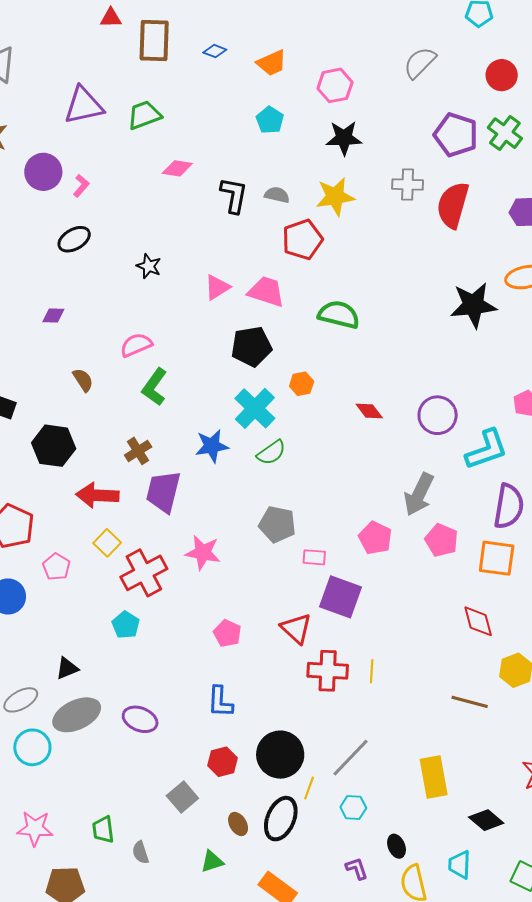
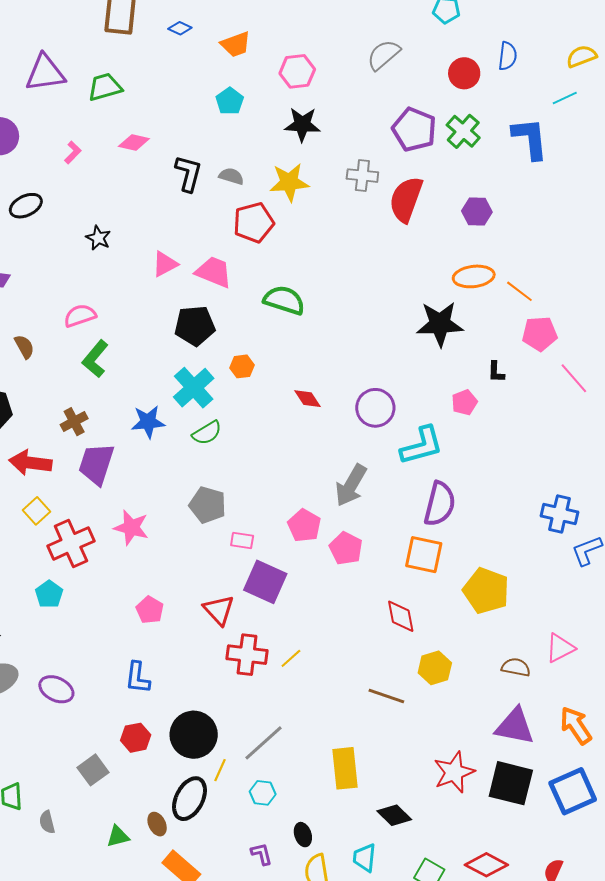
pink L-shape: (81, 186) -> (73, 152), moved
black star: (473, 305) -> (440, 324), moved
pink pentagon: (441, 540) -> (346, 548), moved
yellow line: (372, 671) -> (291, 658), turned 40
brown ellipse: (238, 824) -> (157, 824), moved

